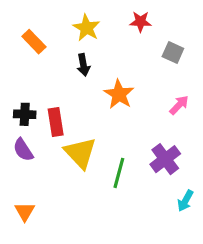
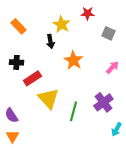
yellow star: (86, 28) -> (61, 24), moved
black cross: (25, 114) -> (16, 62), moved
red rectangle: (56, 122) -> (32, 78), turned 66
purple semicircle: (23, 150) -> (11, 115), moved

